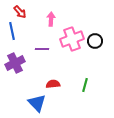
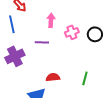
pink arrow: (51, 19) -> (51, 20), moved
pink cross: (72, 39) -> (72, 32), size x0.6

